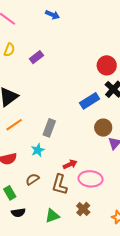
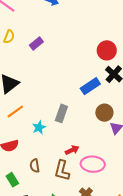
gray rectangle: (49, 128) -> (61, 113), moved
cyan star: (38, 150) -> (39, 127), moved
brown semicircle: (32, 179) -> (35, 166), turned -64

